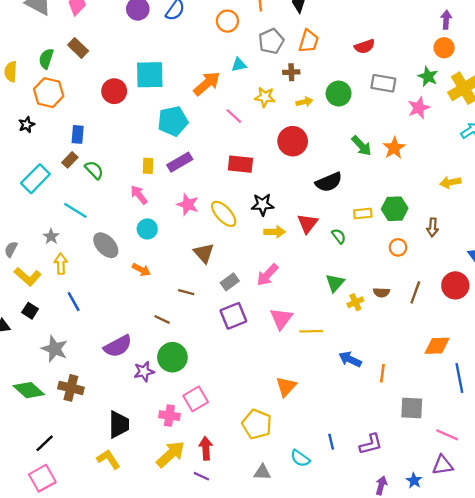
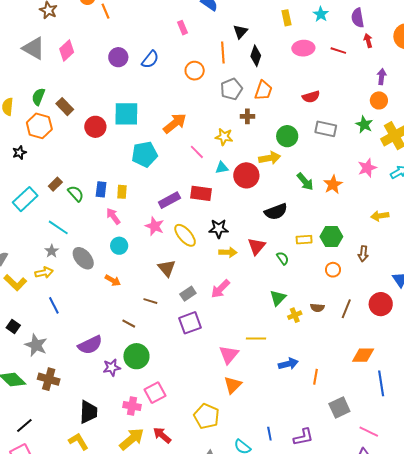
brown rectangle: (78, 48) -> (65, 107), moved
cyan triangle: (239, 65) -> (222, 168), moved
yellow arrow: (304, 102) -> (270, 158), moved, size x1.5
pink star: (419, 108) -> (367, 168), moved
blue rectangle: (78, 134) -> (101, 189), moved
purple rectangle: (180, 162) -> (169, 200), moved
gray star: (51, 236) -> (52, 251), moved
yellow arrow: (61, 264) -> (44, 273), turned 78
black square: (30, 311) -> (13, 327), moved
pink triangle: (281, 319) -> (229, 355), moved
blue arrow: (350, 359) -> (288, 364), turned 138
gray square: (412, 408) -> (339, 407), turned -30
red arrow: (206, 448) -> (162, 435), turned -48

